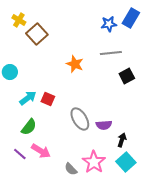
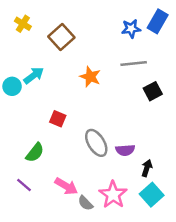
brown square: (37, 34) -> (61, 37), moved
cyan arrow: (28, 98) -> (34, 76), moved
pink arrow: (41, 151) -> (66, 186), moved

